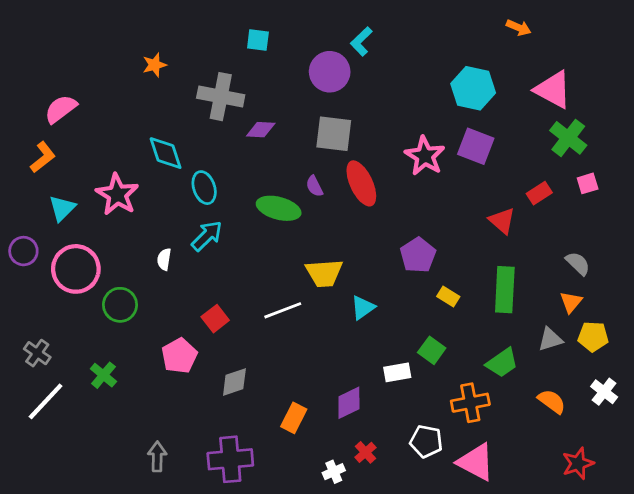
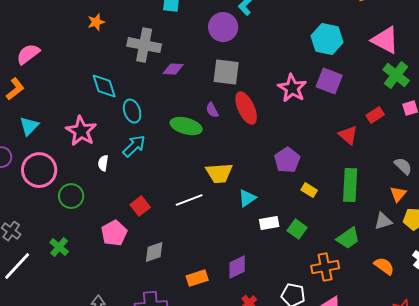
pink star: (117, 194) -> (81, 131), moved
white rectangle: (397, 372) -> (269, 223), moved
orange rectangle: (294, 418) -> (197, 278), turned 45

